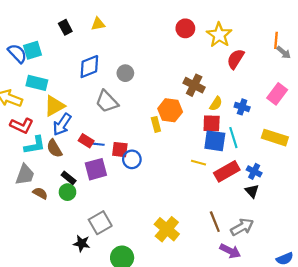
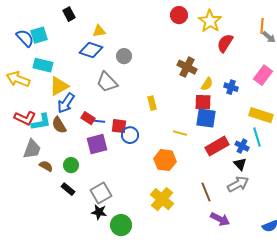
yellow triangle: (98, 24) -> (99, 31), moved
blue diamond: (89, 67) -> (91, 50), turned 40
orange hexagon: (170, 110) -> (165, 160), moved
red L-shape: (22, 126) -> (25, 118), moved
cyan line: (233, 138) -> (257, 137), moved
yellow line: (198, 163) -> (180, 133), moved
black rectangle: (69, 178) -> (68, 189), moved
gray arrow: (242, 227) -> (238, 184), moved
black star: (82, 243) -> (99, 212), moved

